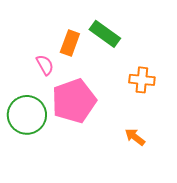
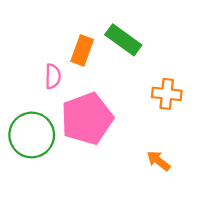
pink semicircle: (45, 65) -> (53, 76), turned 30

